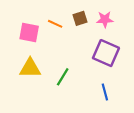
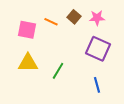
brown square: (80, 18) -> (74, 17), turned -32

